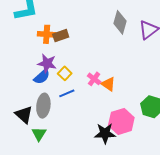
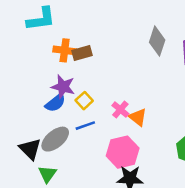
gray ellipse: (43, 106) -> (55, 139), turned 40
pink hexagon: (121, 121) -> (123, 152), moved

